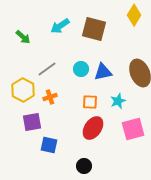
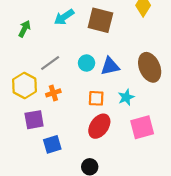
green arrow: (23, 37) -> (24, 29), turned -105
blue square: (49, 145) -> (52, 144), turned -30

